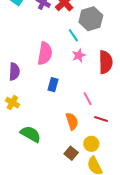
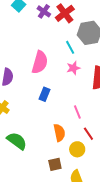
red line: (101, 119) -> (88, 134), turned 32
yellow circle: (91, 144) -> (77, 149), moved
brown square: (71, 153) -> (55, 164), turned 32

